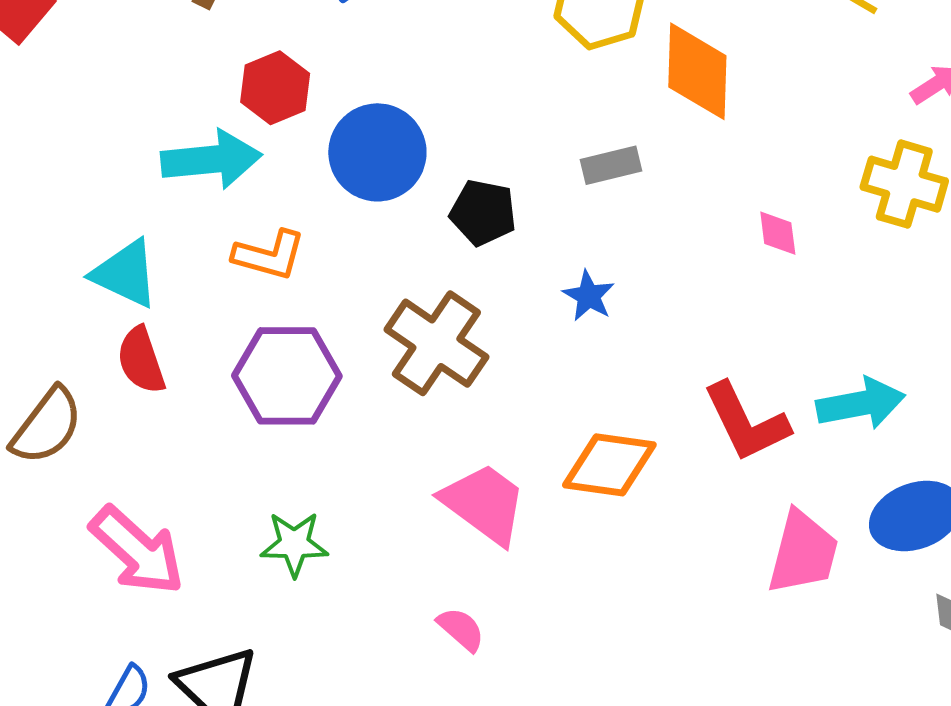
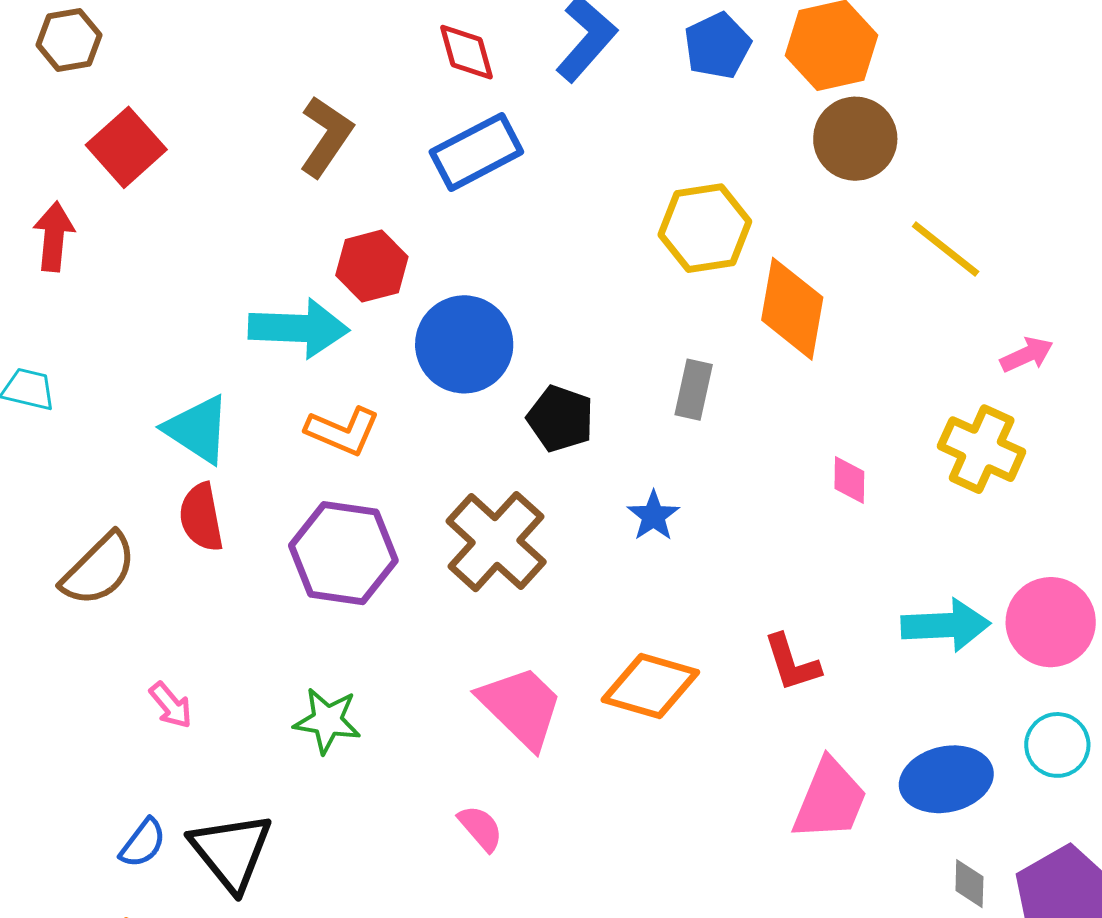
gray rectangle: (611, 165) -> (694, 390), turned -72
cyan arrow: (861, 404) -> (946, 625), moved
red L-shape: (746, 422) -> (792, 663), size x0.7
pink arrow: (137, 551) -> (171, 705), size x0.5

